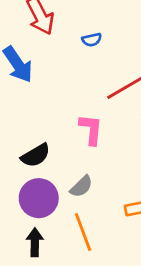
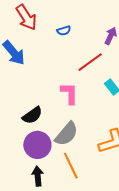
gray semicircle: (81, 186) -> (66, 134), size x1.5

